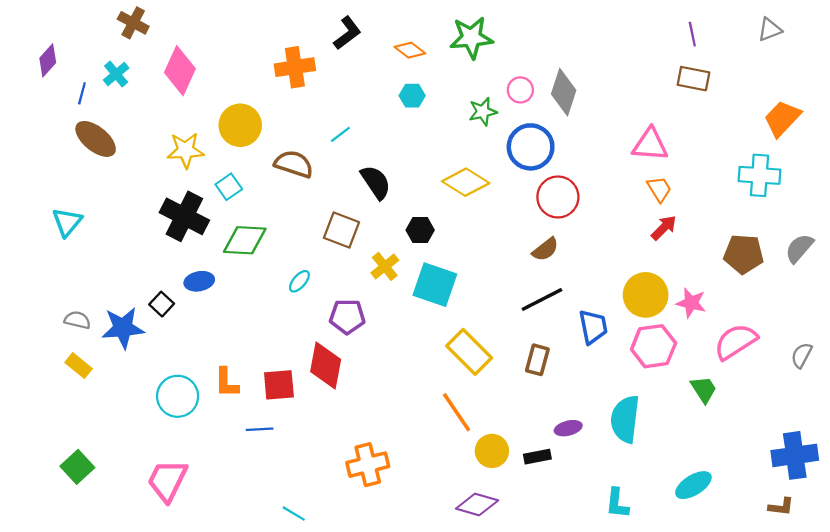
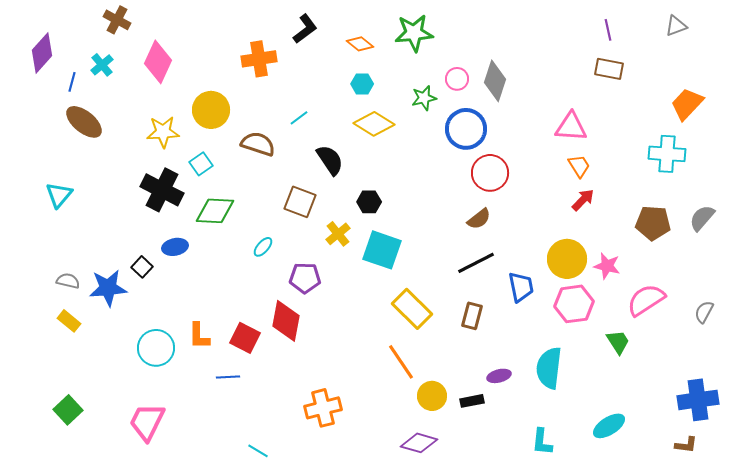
purple diamond: (48, 60) -> (42, 53), size x1.4
yellow diamond: (466, 182) -> (374, 124), moved
red square: (279, 385) -> (245, 338), turned 32

